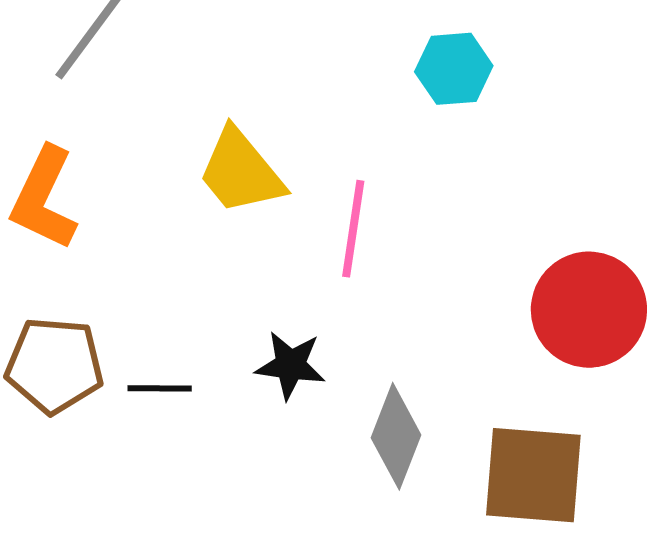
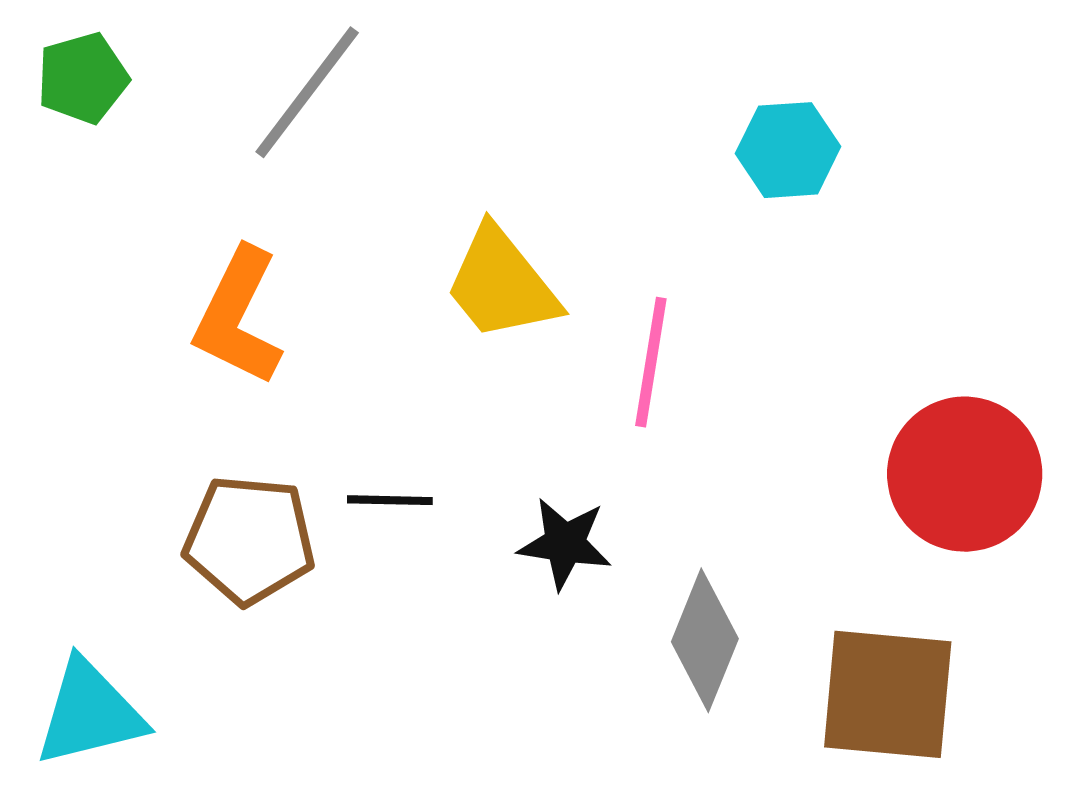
black line: (160, 388) -> (390, 500), moved

